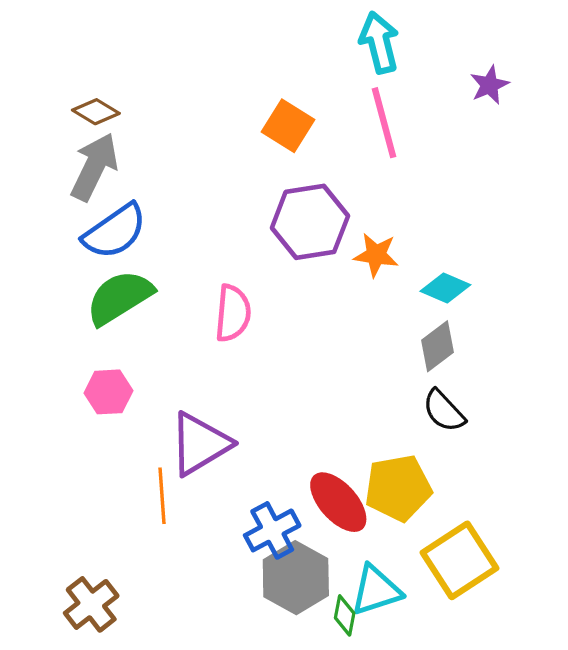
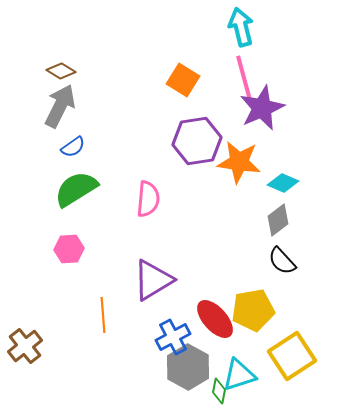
purple star: (489, 85) -> (262, 108), moved, size x1.8
blue semicircle: (115, 231) -> (73, 147), size x0.6
orange star: (376, 255) -> (239, 162), size x1.5
purple triangle: (200, 444) -> (153, 280), moved
brown cross: (91, 604) -> (25, 346), moved

